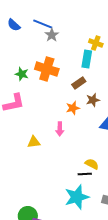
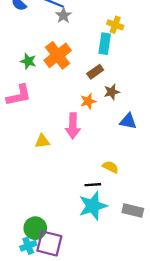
orange cross: (47, 69) -> (58, 55), turned 35
pink arrow: (60, 129) -> (73, 126), size x1.5
black line: (85, 174) -> (93, 185), moved

